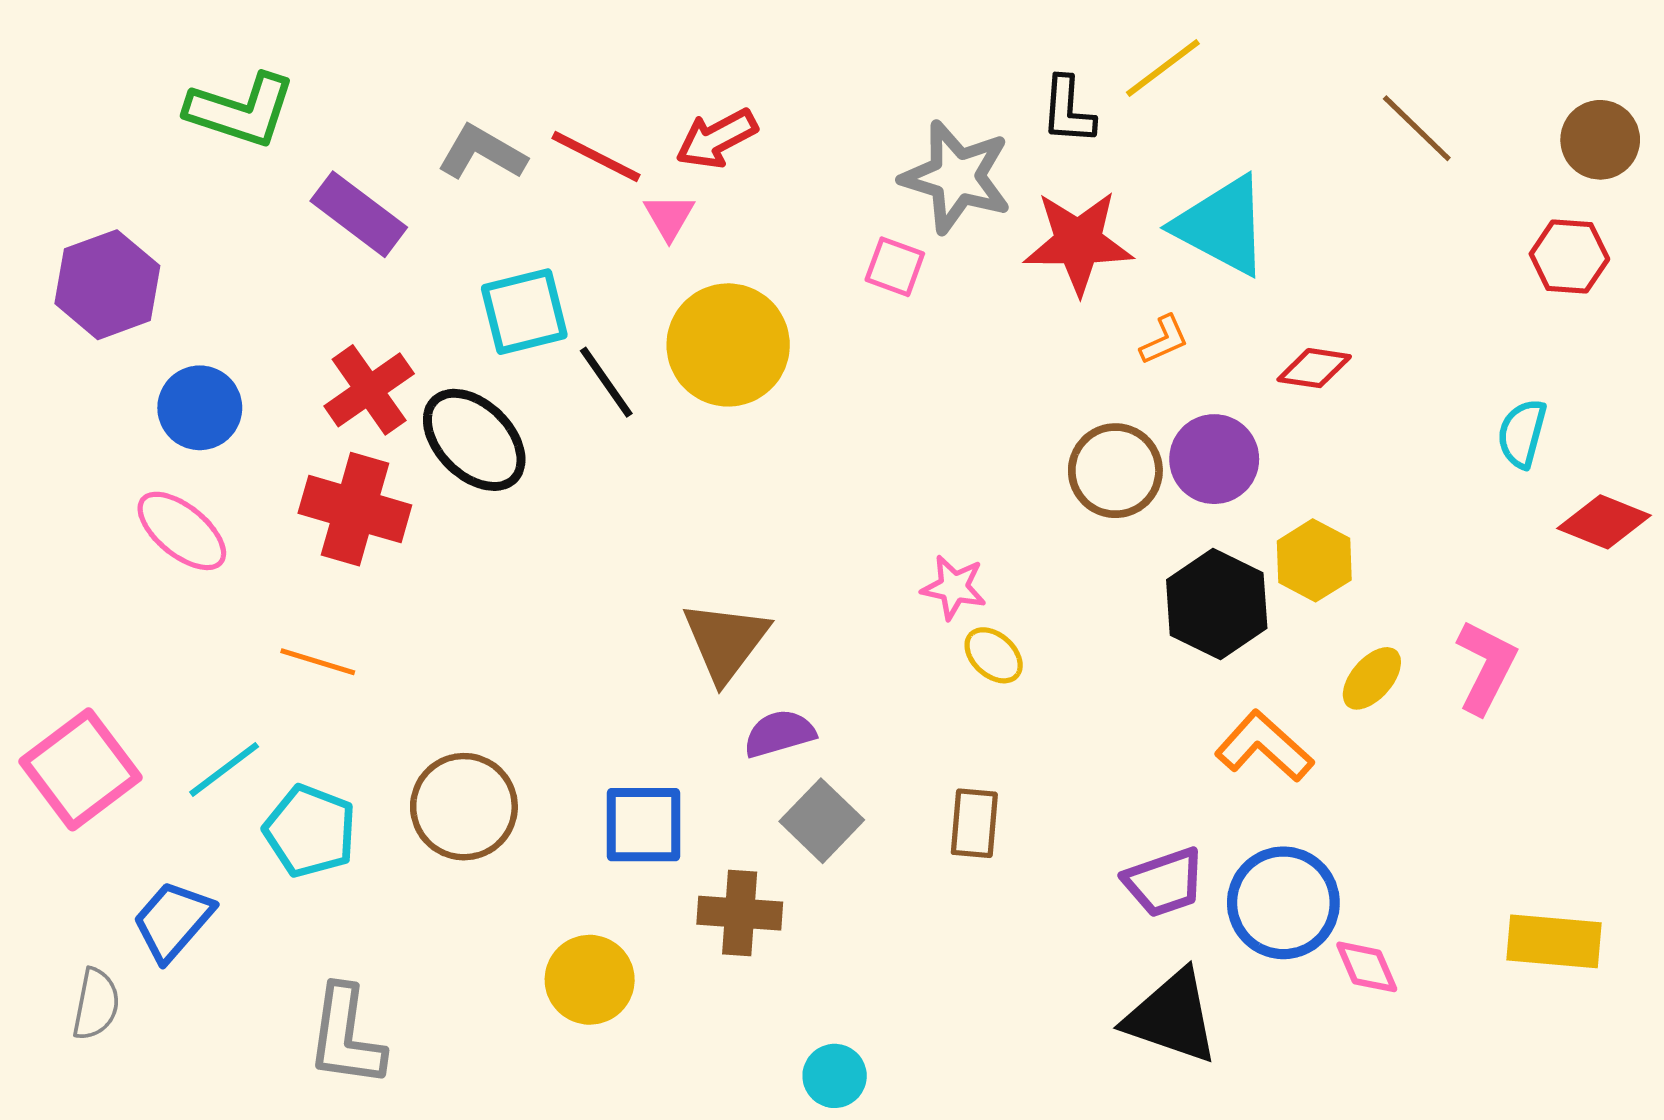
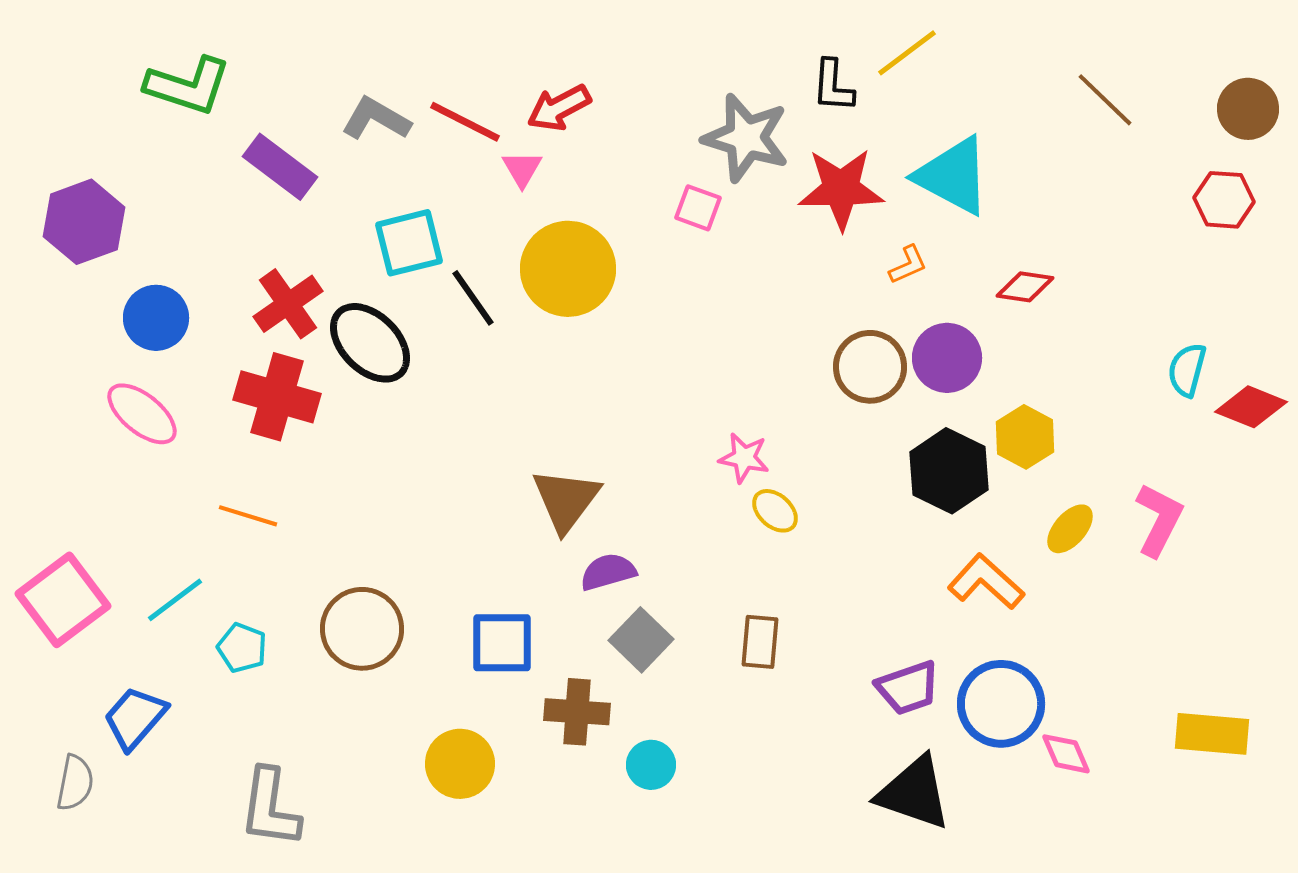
cyan semicircle: (1522, 433) -> (1187, 370), moved
cyan pentagon: (310, 831) -> (242, 648), size x0.7
cyan circle: (835, 1076) -> (651, 765), moved

